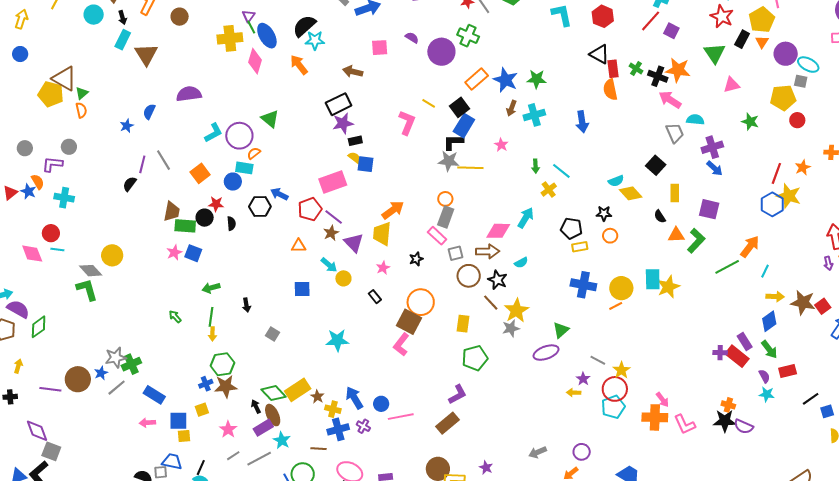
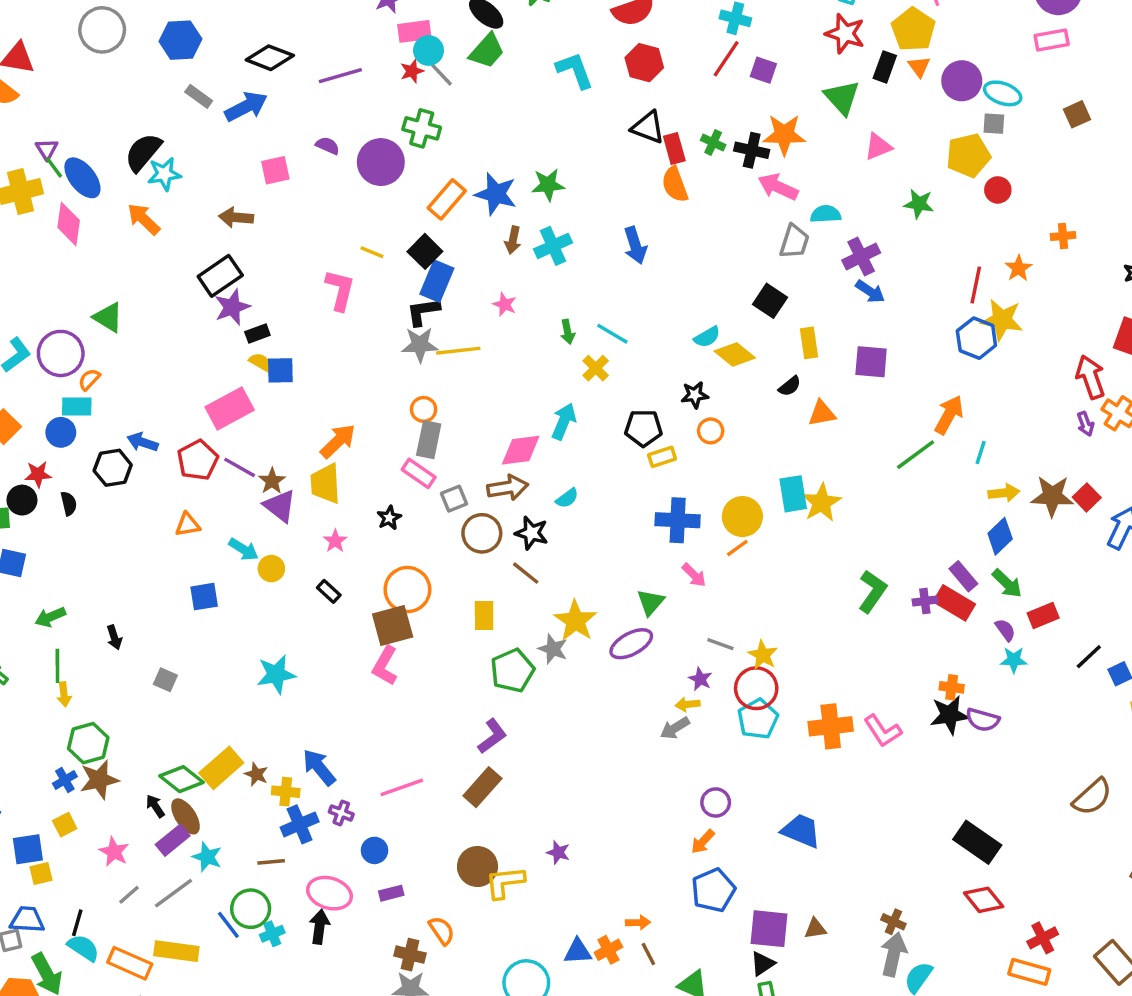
gray trapezoid: (675, 133) -> (794, 242), turned 50
black semicircle: (660, 216) -> (790, 386), turned -88
brown star: (331, 233) -> (272, 481), moved
green L-shape: (696, 241) -> (872, 591), moved
yellow star: (516, 310) -> (576, 621), moved
brown square: (409, 322) -> (393, 626), turned -35
gray star: (511, 328) -> (553, 649), moved, turned -30
pink arrow: (662, 400) -> (694, 575), moved
blue circle: (381, 404) -> (375, 850), moved
gray arrow: (538, 452) -> (675, 728), moved

